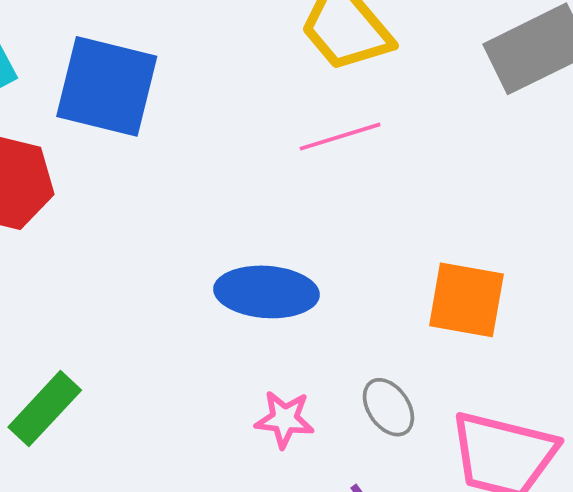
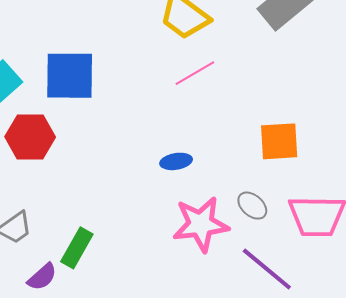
blue ellipse: (266, 292) -> (176, 161), size x0.6
pink star: (285, 419) -> (201, 224), size x1.8

